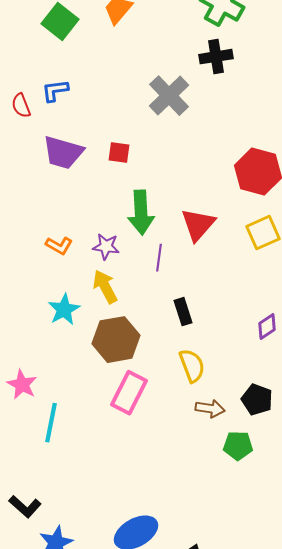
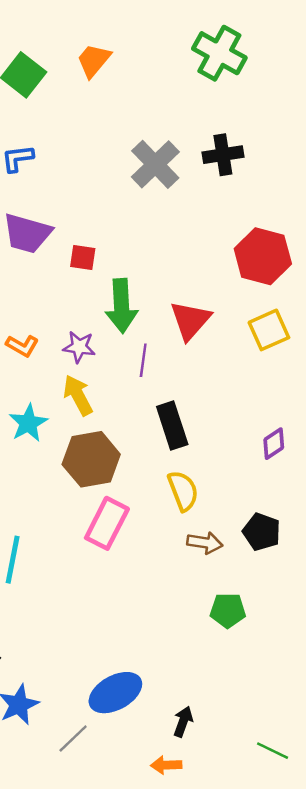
black cross: (216, 57) -> (223, 155), moved
red square: (119, 153) -> (83, 257), moved
black rectangle: (183, 312) -> (172, 425), size x1.4
green pentagon: (238, 446) -> (228, 610), moved

